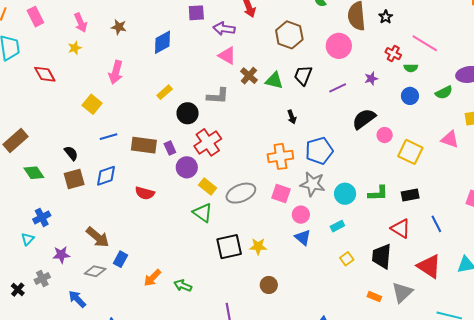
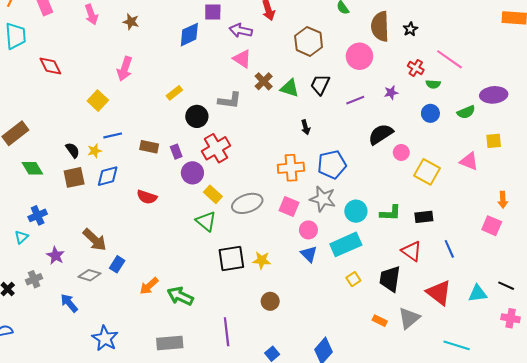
blue diamond: (163, 42) -> (189, 35), moved
yellow star: (75, 48) -> (95, 151), moved
brown rectangle: (144, 145) -> (149, 147), size x0.7
cyan rectangle: (337, 226) -> (346, 244), size x2.0
purple star: (61, 255) -> (56, 256), turned 30
green arrow: (183, 286) -> (180, 296), size x1.4

